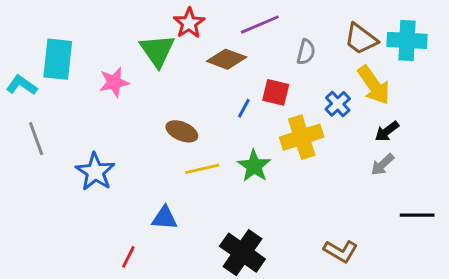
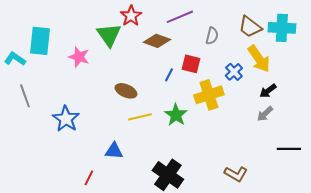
pink star: (114, 82) -> (79, 57), turned 30

